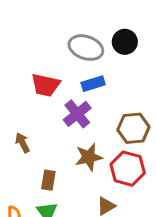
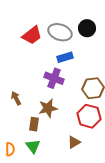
red trapezoid: (46, 85) -> (32, 35), moved, turned -50
purple cross: (77, 114) -> (54, 78), turned -30
brown star: (89, 157) -> (48, 108), moved

